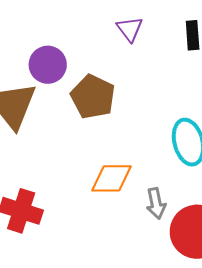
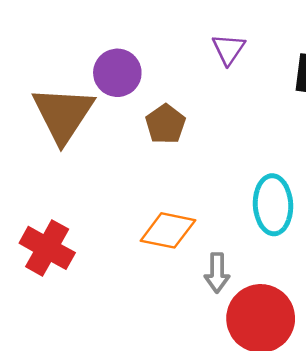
brown pentagon: (93, 97) -> (165, 124), size x0.7

